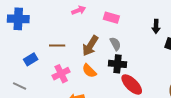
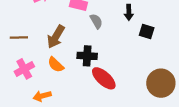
gray semicircle: (115, 44) -> (96, 21), moved

